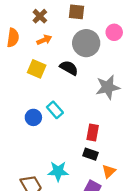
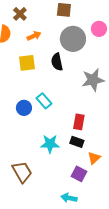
brown cross: (40, 16) -> (20, 14), moved
black semicircle: (69, 68) -> (57, 62), turned -132
yellow square: (37, 69) -> (27, 63), turned -30
cyan star: (58, 171) -> (50, 144), moved

